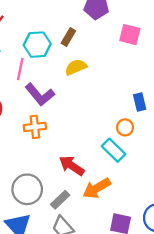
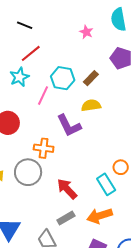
purple L-shape: (40, 95) -> (69, 126), moved
orange arrow: (97, 188) -> (100, 216), moved
gray circle: (27, 189) -> (28, 172), moved
gray rectangle: (60, 200) -> (66, 218), moved

